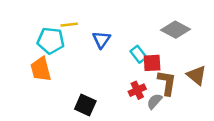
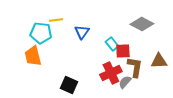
brown triangle: (197, 75) -> (159, 61), turned -42
red cross: (137, 90) -> (111, 73), size x1.5

